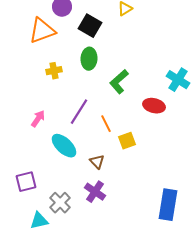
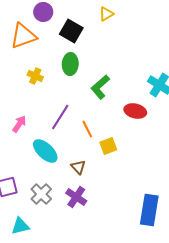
yellow cross: (54, 71) -> (35, 76), turned 35
gray cross: (60, 203) -> (41, 194), moved

